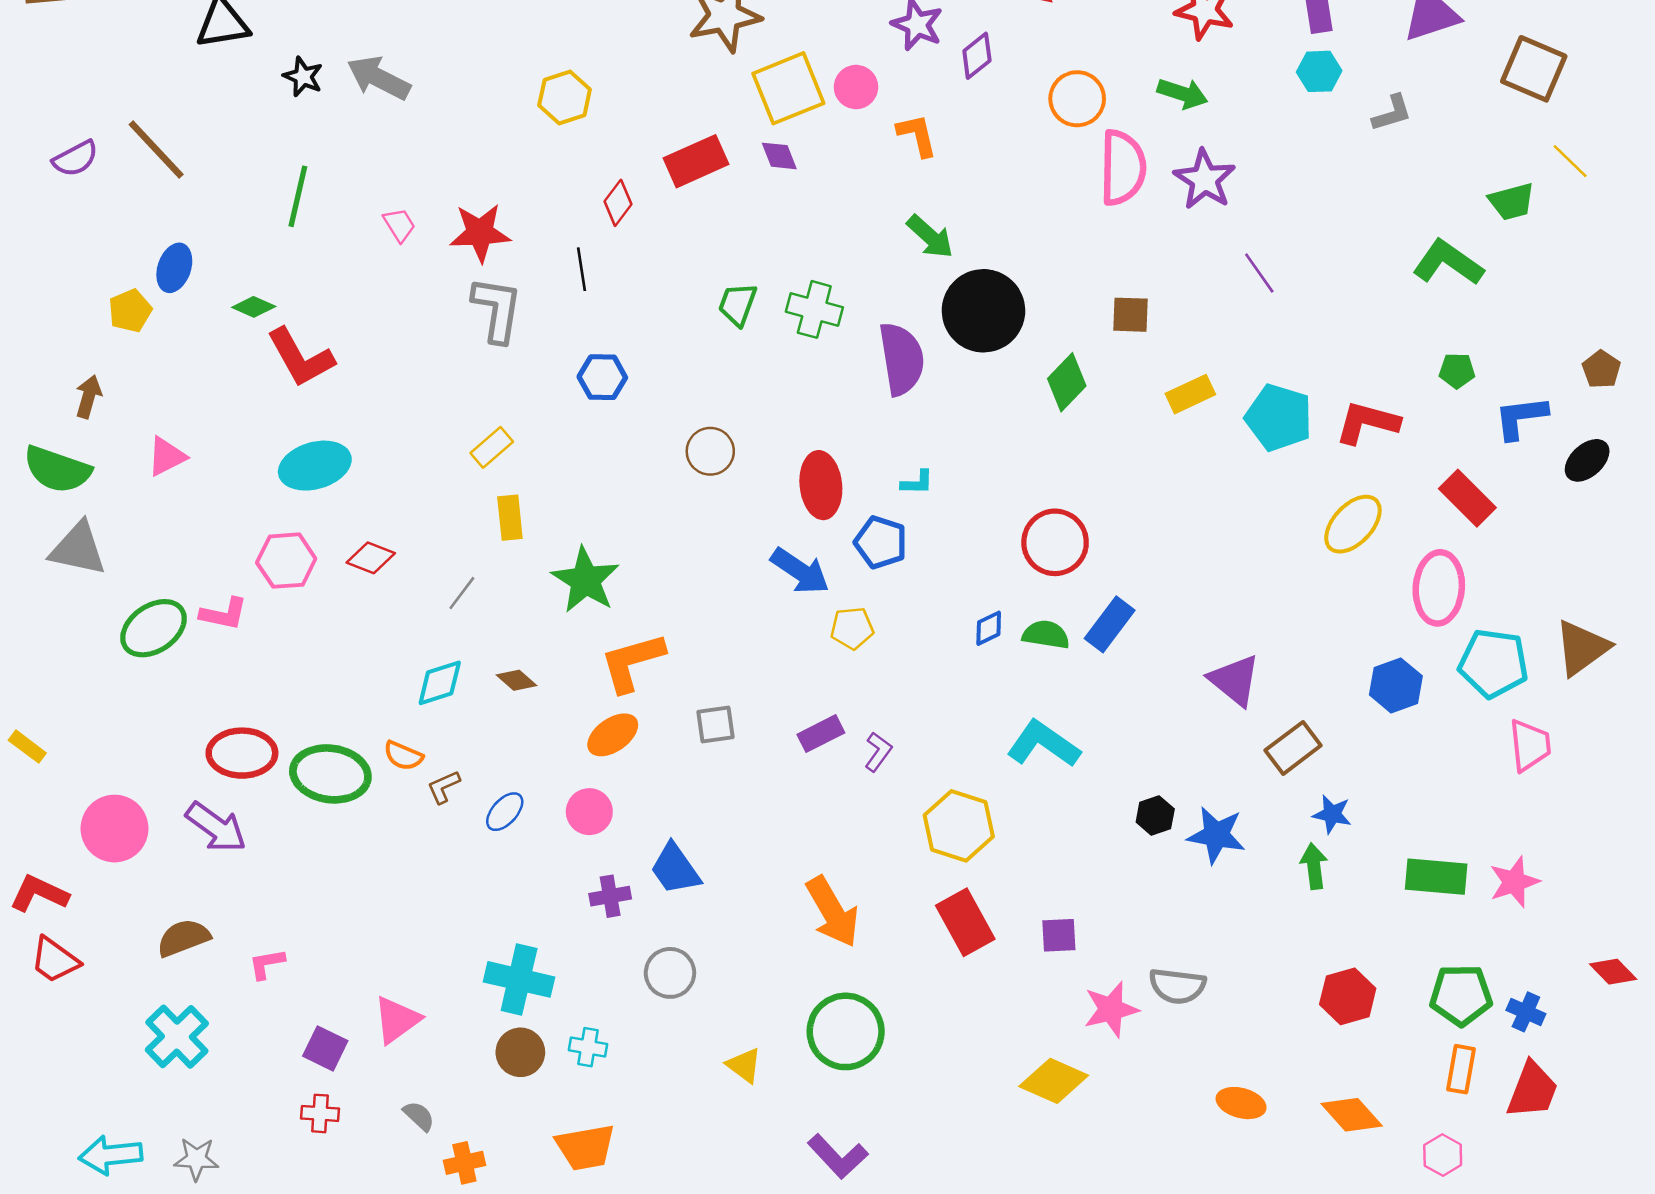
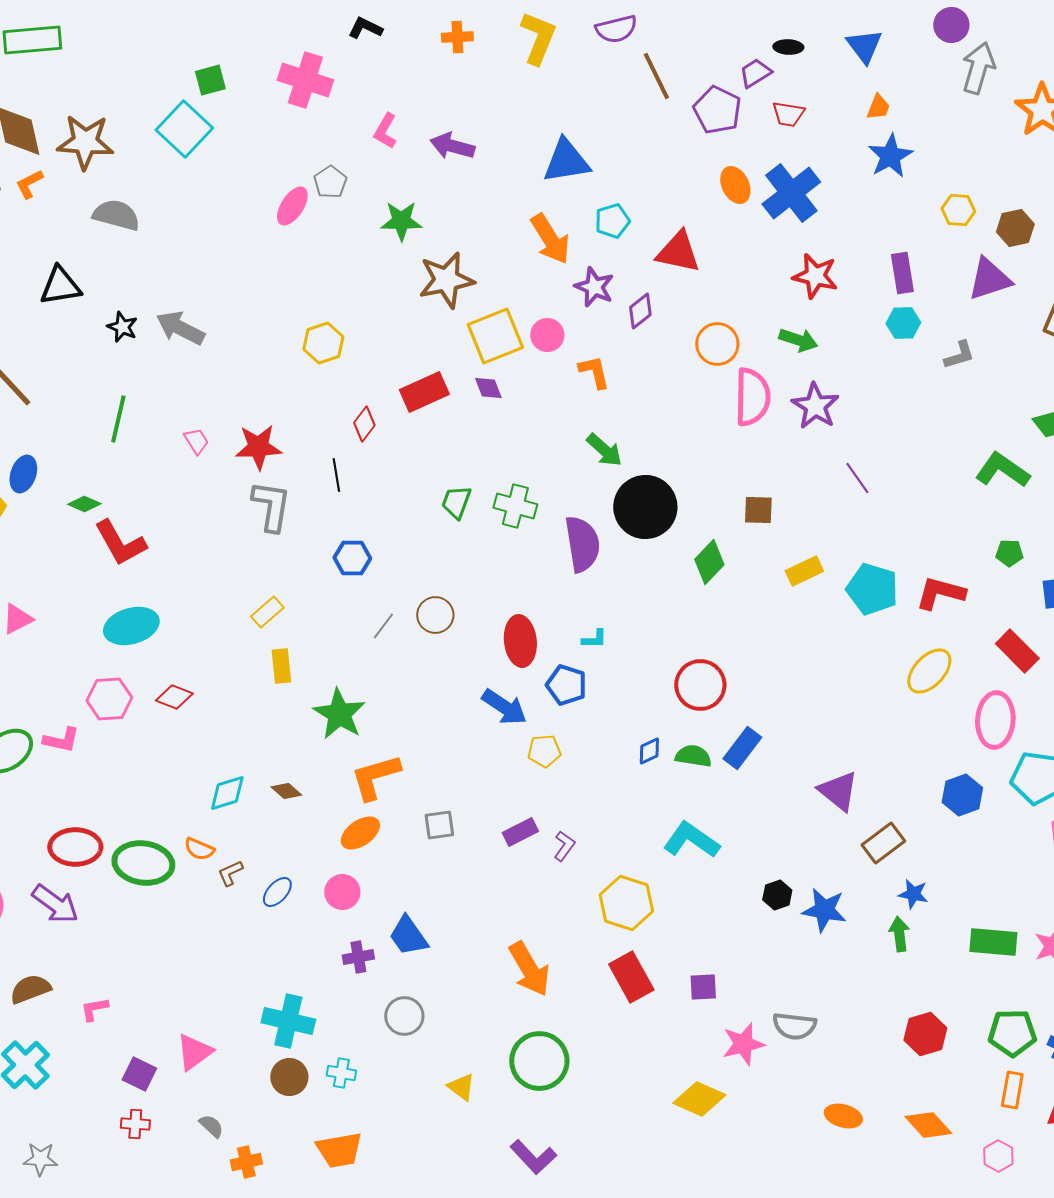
gray line: (462, 593) -> (383, 626), moved

